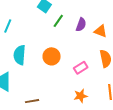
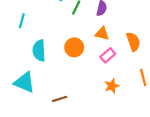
orange triangle: (101, 31) -> (102, 34), moved

